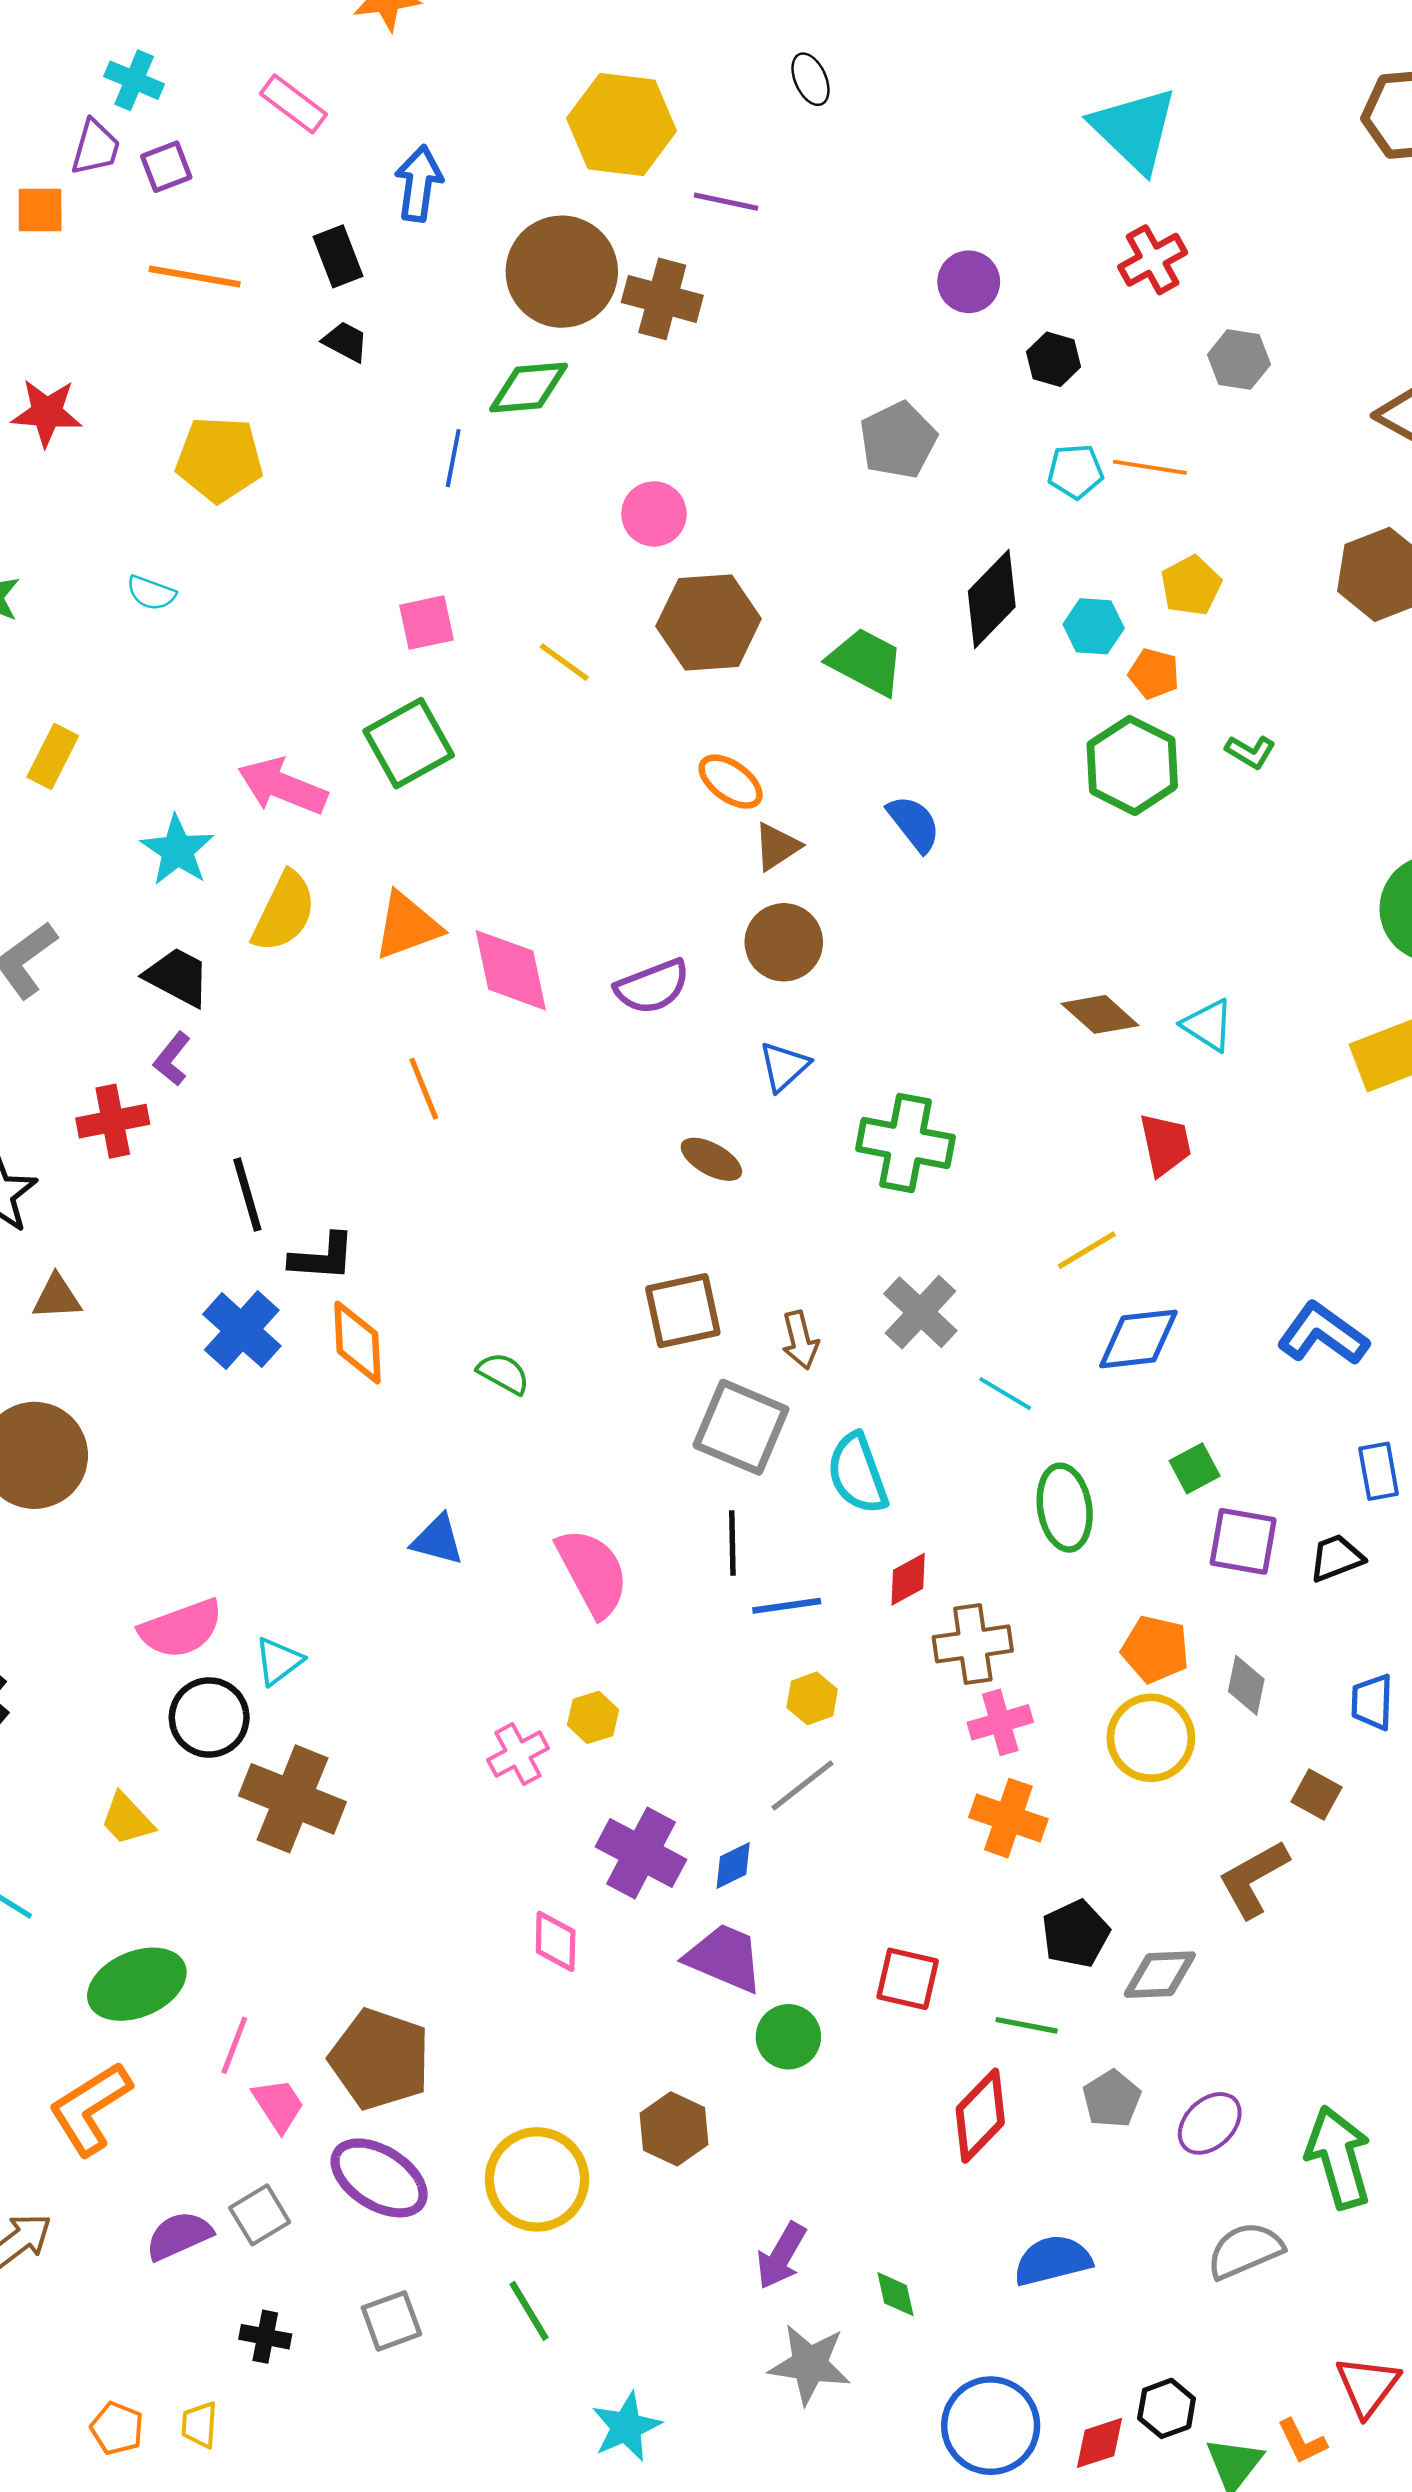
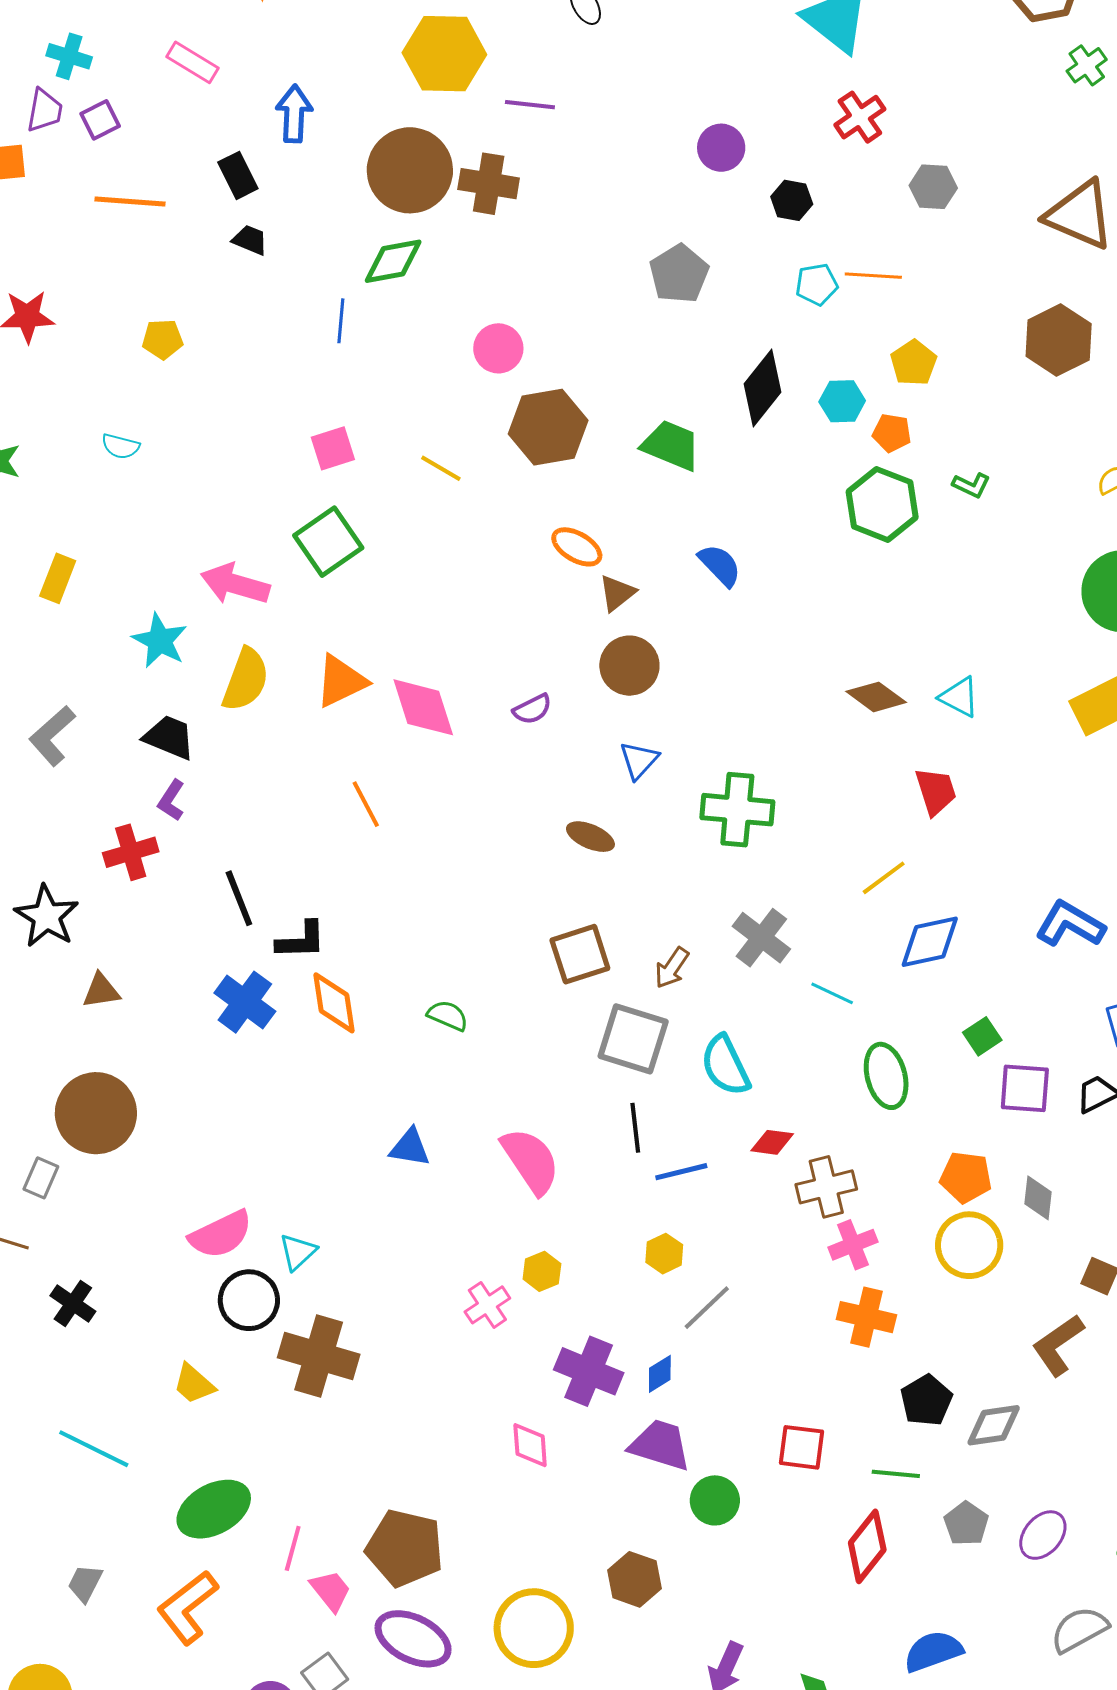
yellow pentagon: (219, 459) -> (163, 339), size x0.6
purple semicircle: (652, 987) -> (532, 709), size x0.7
brown arrow: (800, 1340) -> (672, 968), turned 54
red diamond: (908, 1579) -> (772, 1142), turned 42
yellow hexagon: (812, 1698) -> (664, 1254), moved

